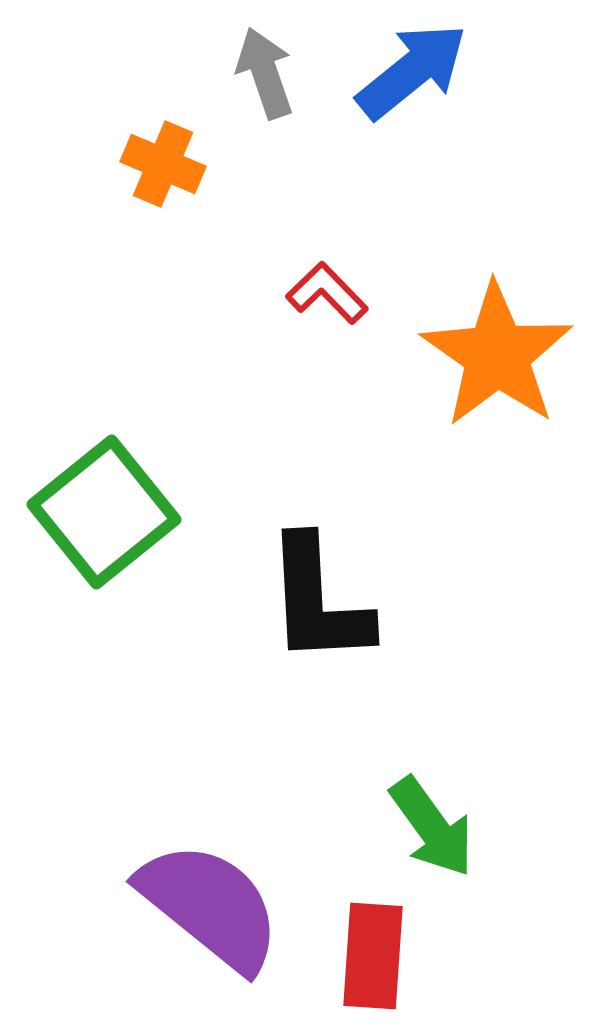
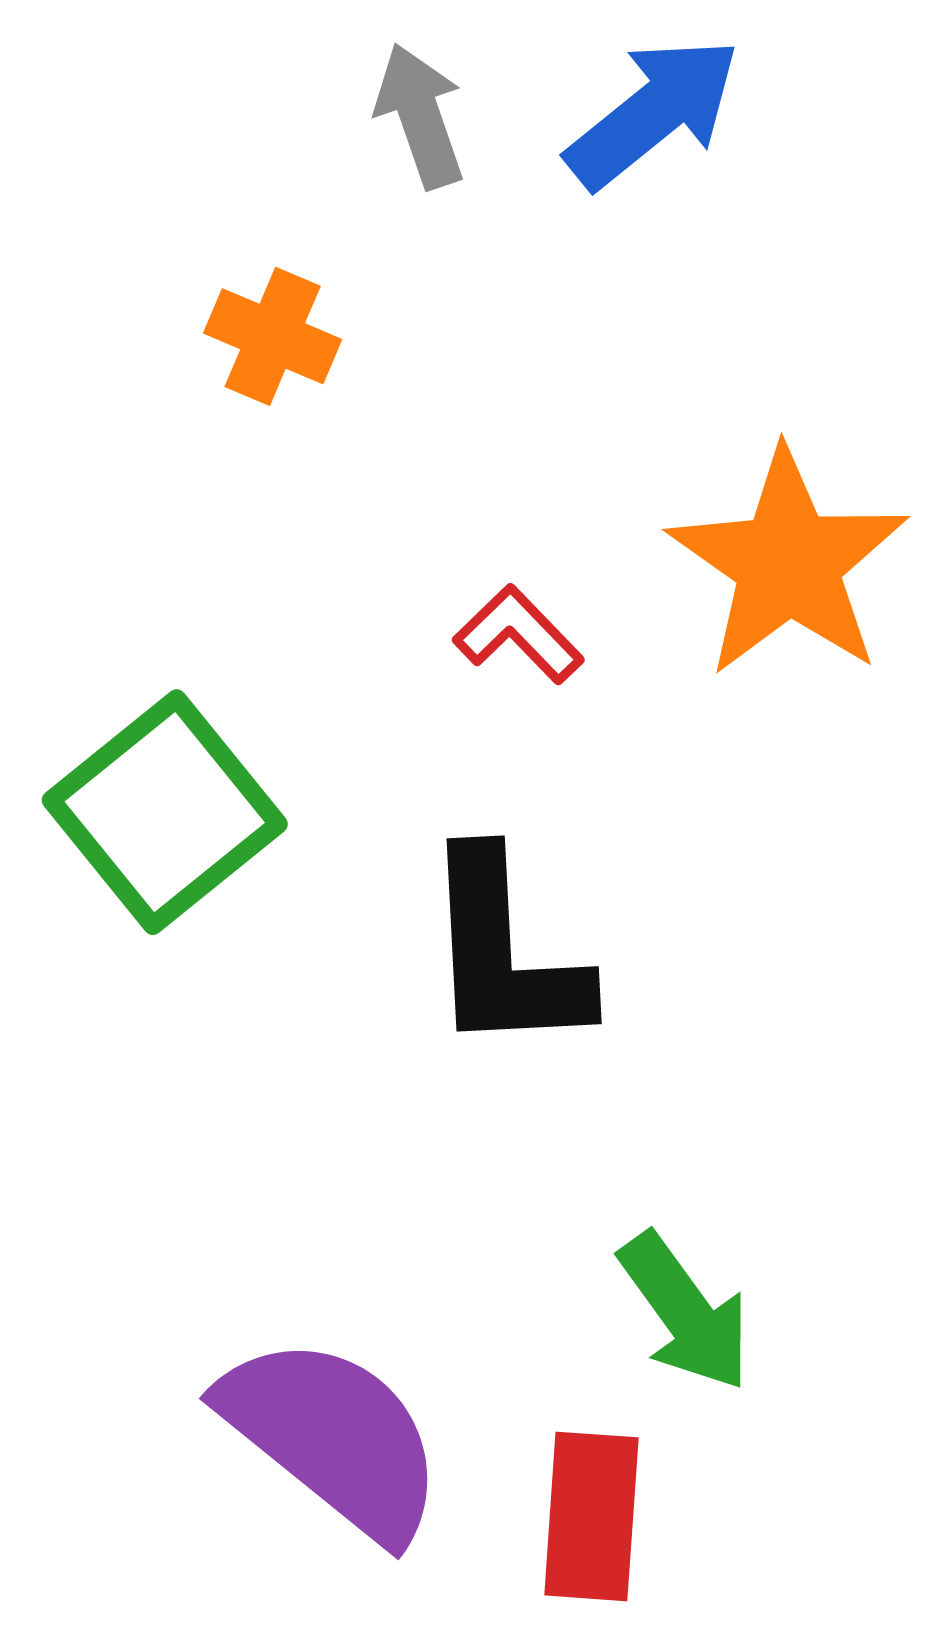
orange cross: (163, 164) -> (273, 336), moved
red L-shape: (327, 293) -> (519, 634), moved

